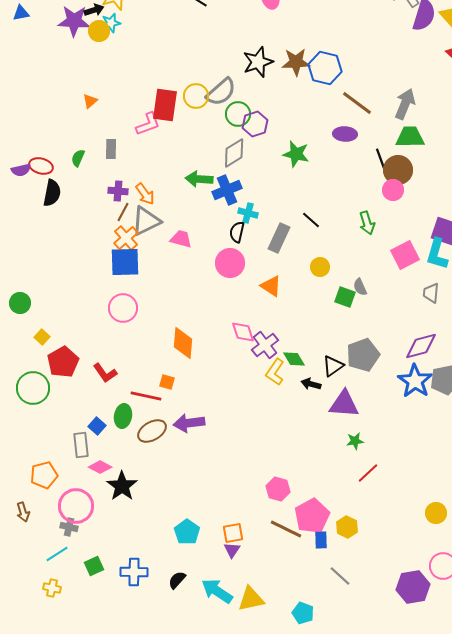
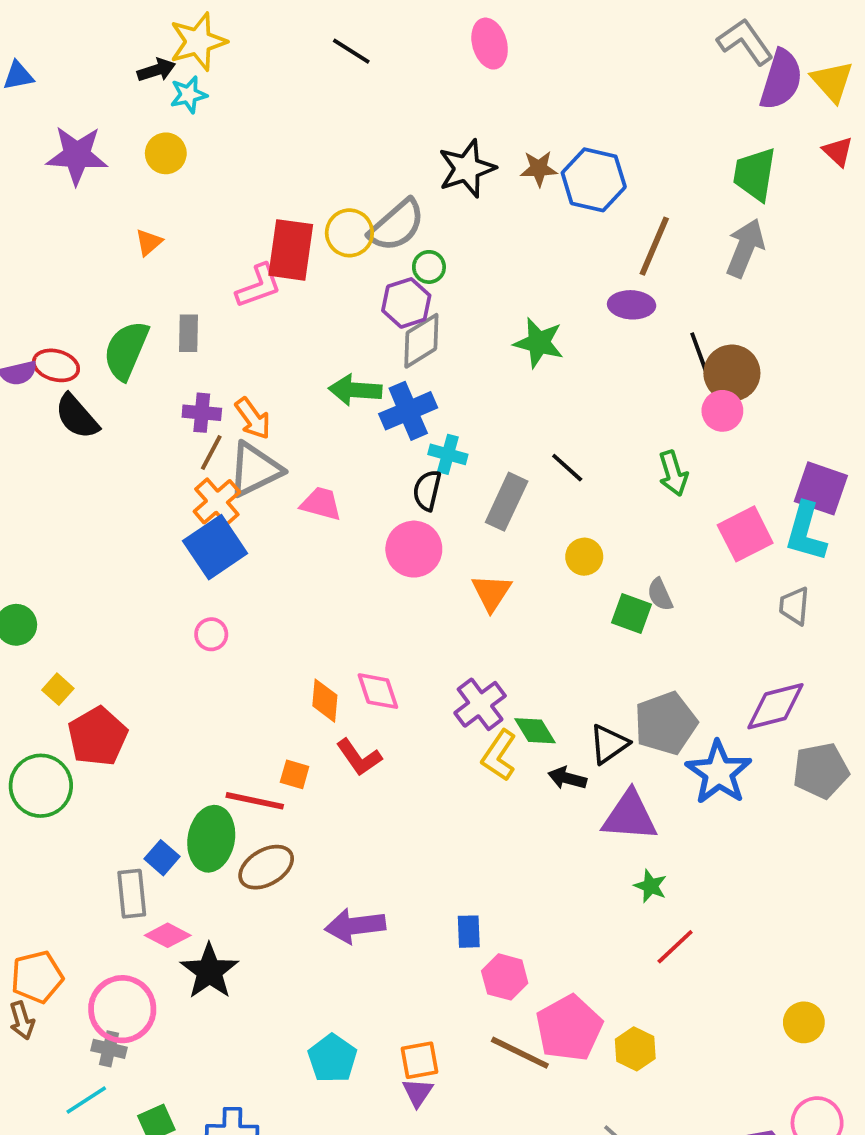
purple star: (74, 21) -> (77, 155), moved
yellow circle: (99, 31) -> (166, 153), moved
brown star: (296, 62) -> (539, 169), size x0.7
brown line: (357, 103) -> (654, 246), turned 76
green circle: (238, 114) -> (429, 267), size x0.7
purple hexagon: (255, 124) -> (406, 303), moved
green trapezoid: (410, 137) -> (755, 174), moved, turned -80
green semicircle: (78, 158) -> (126, 350), size x1.8
black semicircle: (52, 193) -> (77, 417), turned 128
blue square: (125, 262) -> (215, 547), turned -32
orange triangle: (271, 286) -> (491, 593), turned 30
pink circle: (123, 308) -> (211, 634), size x0.6
pink diamond: (243, 332) -> (378, 691), moved
orange diamond: (183, 343) -> (325, 701), size x0.7
red L-shape: (105, 373) -> (359, 757), moved
blue star: (415, 381) -> (719, 772), moved
green ellipse: (123, 416) -> (211, 839), size x1.4
purple arrow: (189, 423) -> (355, 926), moved
green star: (355, 441) -> (650, 886), turned 30
orange pentagon: (44, 475) -> (37, 977), moved
blue rectangle: (321, 540) -> (469, 932), moved

